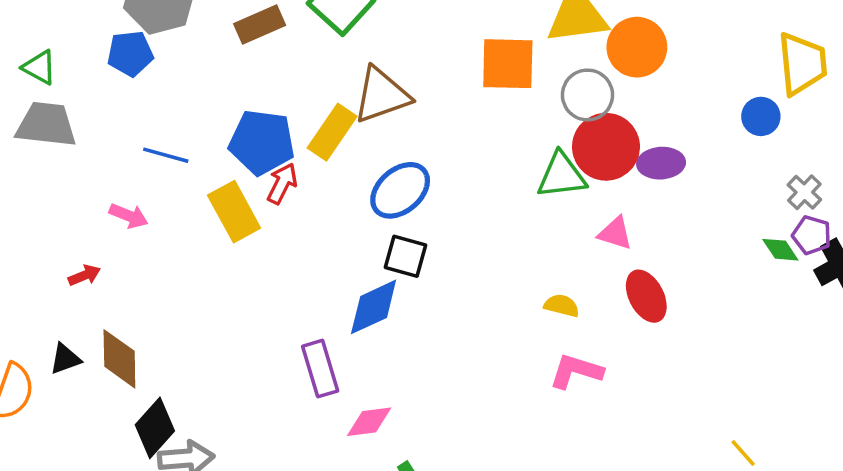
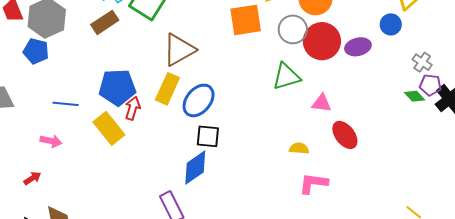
blue pentagon: (130, 54) -> (36, 51), turned 30
yellow rectangle: (332, 132) -> (167, 89), moved
red circle: (606, 147) -> (322, 41), moved
purple ellipse: (661, 163) -> (358, 47), moved

